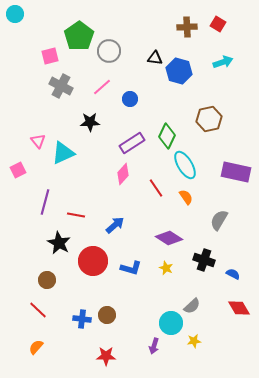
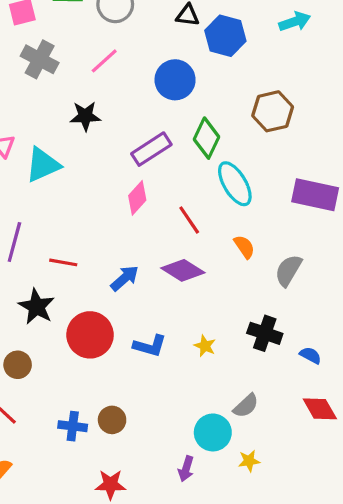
blue circle: (130, 99) -> (175, 80), moved, size x1.6
orange semicircle: (186, 197) -> (244, 247), moved
purple diamond: (169, 238) -> (183, 270), moved

